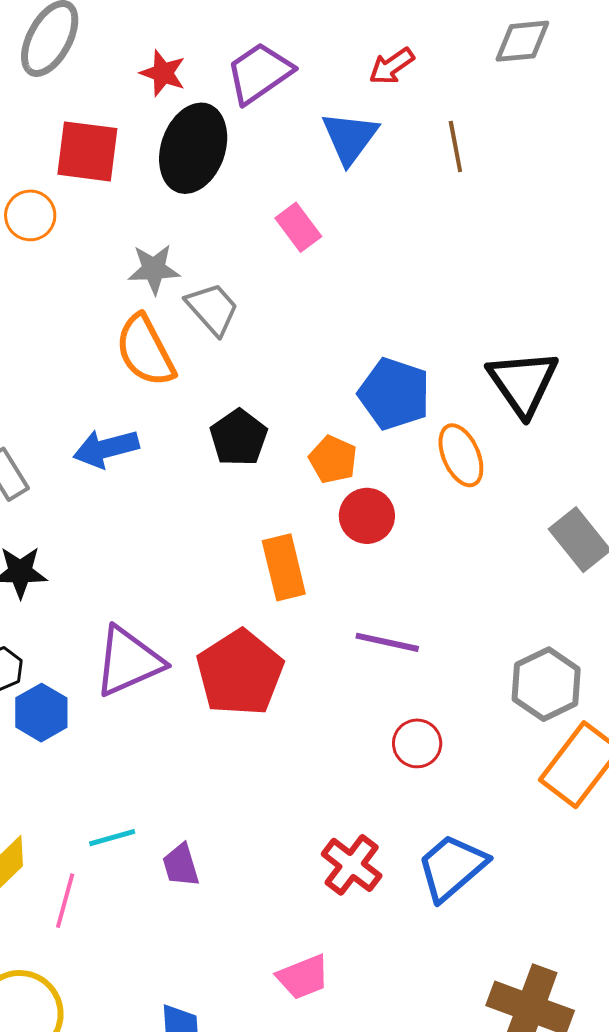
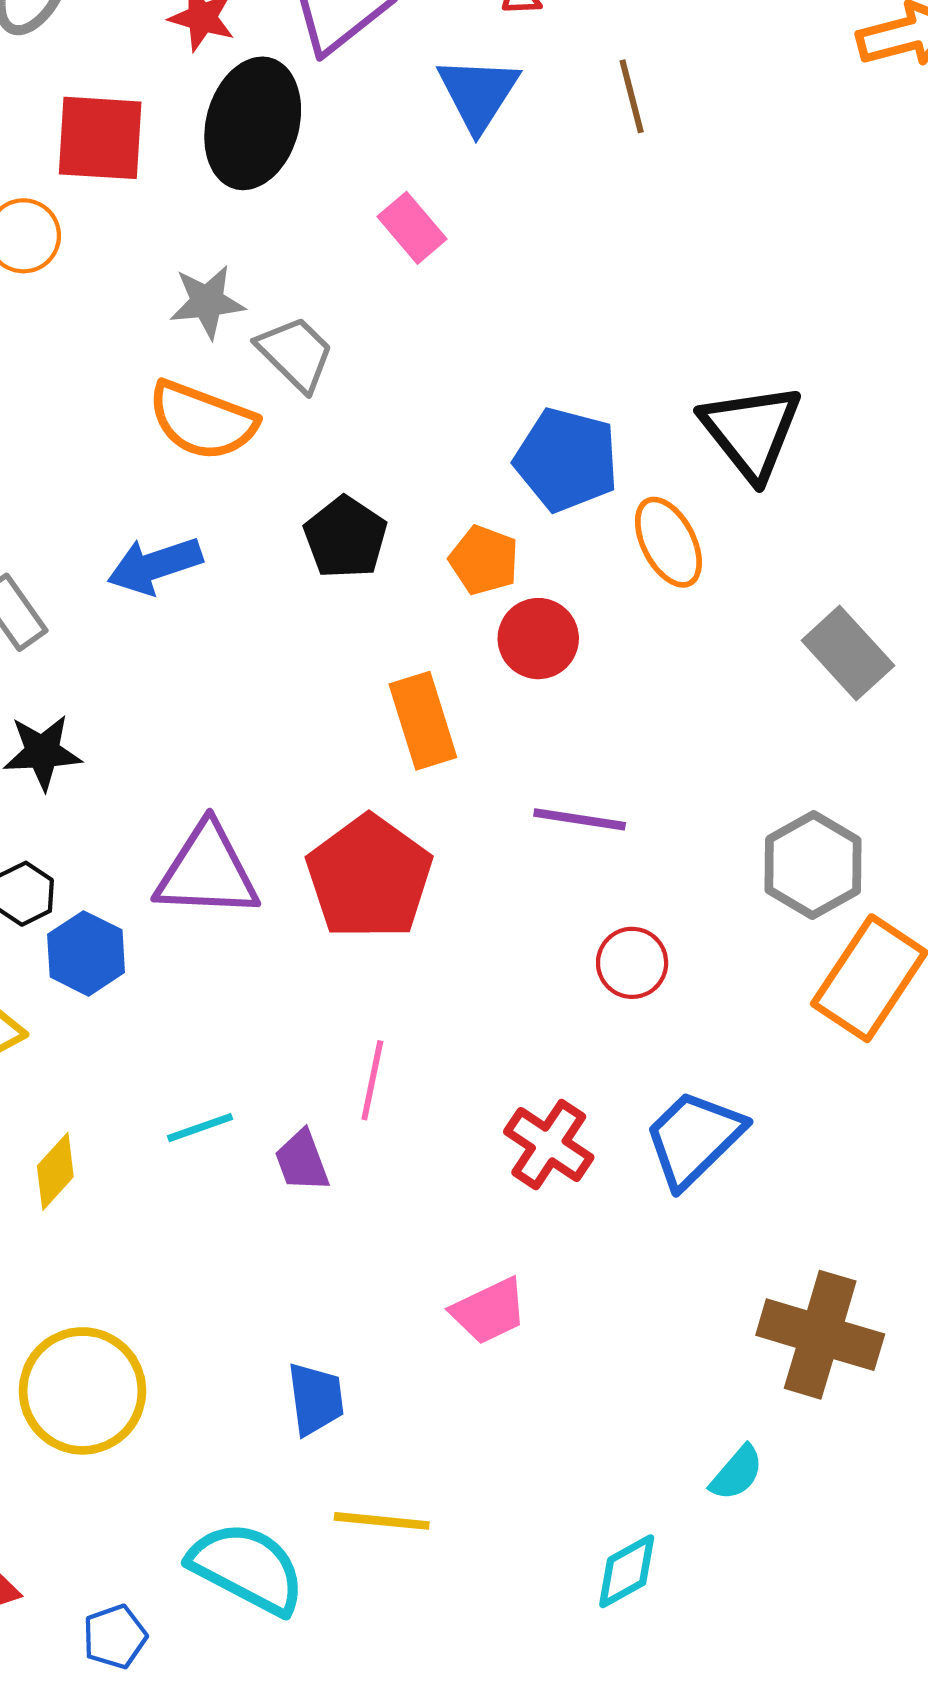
orange semicircle: (145, 351) -> (202, 420), turned -38
purple triangle: (128, 661) -> (207, 871), turned 30
pink line: (65, 901) -> (372, 1080), moved

